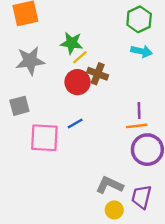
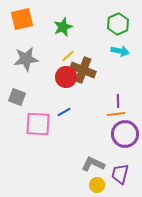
green star: (72, 43) -> (63, 27), moved, turned -30
brown cross: (98, 74) -> (83, 70), size x1.4
gray square: (19, 106) -> (17, 97), turned 36

